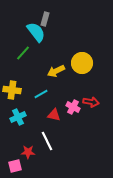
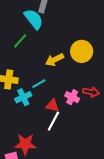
cyan cross: (18, 117) -> (23, 97), moved
white line: (47, 141) -> (53, 121), moved, turned 54
red star: (28, 152) -> (25, 144), size x1.5

